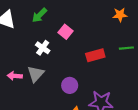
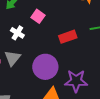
purple circle: (70, 85) -> (45, 67), size x1.6

